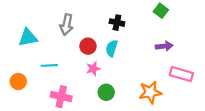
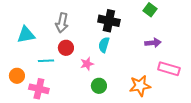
black cross: (117, 23) -> (109, 21), size x1.5
red circle: (88, 46) -> (66, 48), moved
pink cross: (61, 97) -> (39, 89), moved

